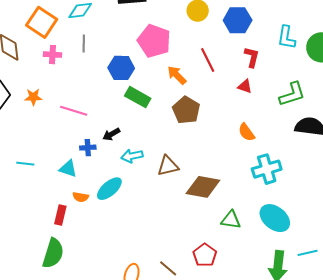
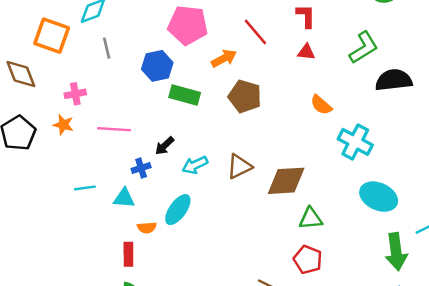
pink cross: (53, 55) -> (75, 94), moved
orange arrow: (177, 75) -> (224, 58), turned 120
orange star: (33, 97) -> (63, 125), turned 30
cyan line: (25, 164) -> (85, 188), moved
cyan cross: (267, 169) -> (355, 142), turned -32
green triangle: (231, 220) -> (311, 219), moved

